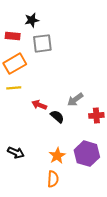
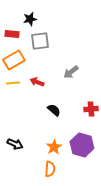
gray arrow: (75, 100) -> (71, 72), moved
red arrow: (39, 105) -> (37, 82), moved

